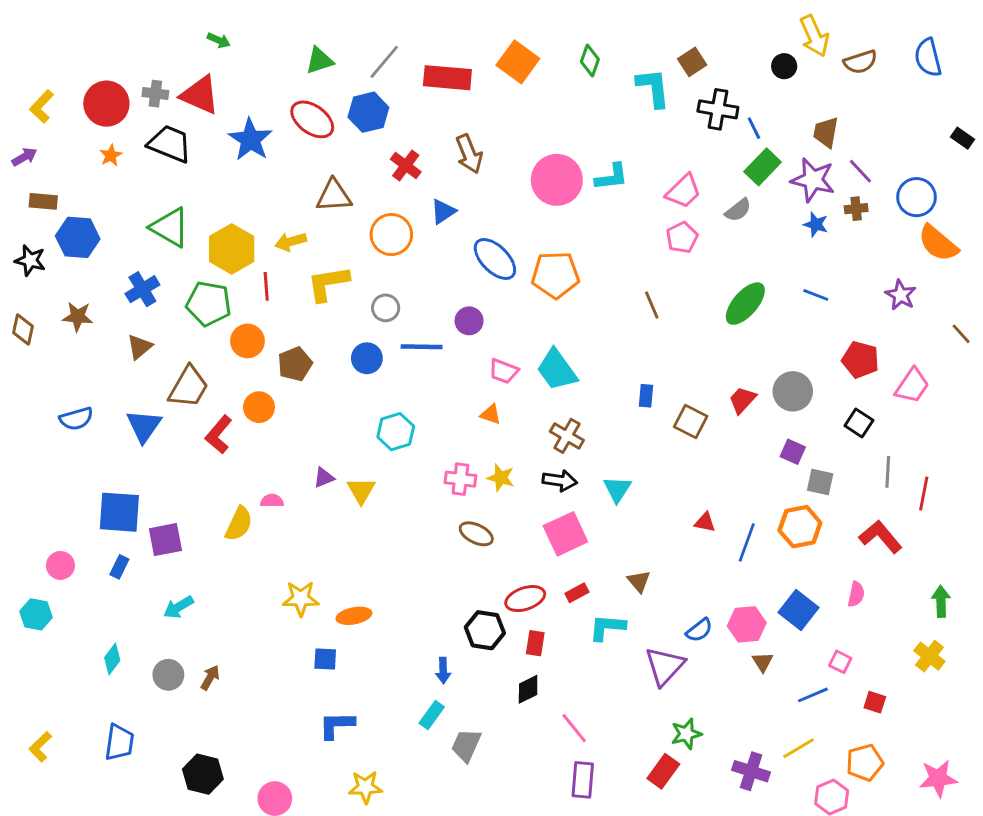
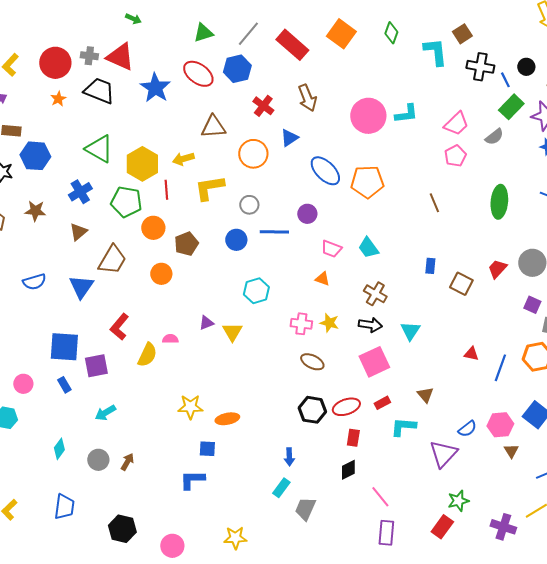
black circle: (784, 66) -> (526, 67), moved
red rectangle: (447, 78) -> (292, 45), turned 36
green ellipse: (745, 304) -> (499, 202), turned -36
cyan trapezoid: (557, 370) -> (368, 248), size x0.7
red L-shape: (219, 435) -> (119, 327), moved
blue rectangle: (119, 567) -> (64, 385), turned -56
black hexagon: (485, 630) -> (312, 410), moved
blue L-shape: (337, 725) -> (192, 480), moved

